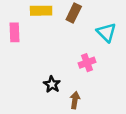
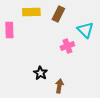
pink cross: (87, 63) -> (67, 46), moved

